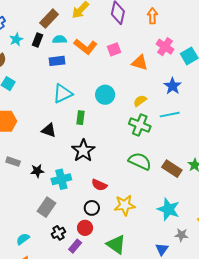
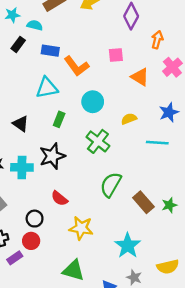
orange arrow: (152, 16) -> (157, 40), moved
black rectangle: (37, 40) -> (18, 44), moved
cyan semicircle: (60, 40) -> (35, 25), moved
orange L-shape: (86, 47) -> (76, 66), moved
green cross: (140, 125) -> (98, 141), moved
green semicircle: (140, 161) -> (111, 185), turned -100
cyan cross: (61, 179) -> (22, 167), moved
black circle: (92, 208) -> (35, 219), moved
green triangle: (116, 244) -> (73, 270), moved, turned -35

